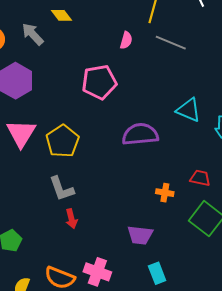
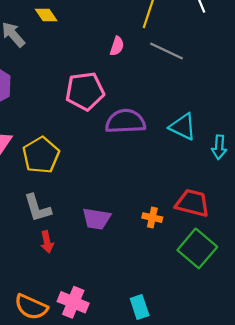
purple semicircle: (140, 134) -> (125, 121), moved
red trapezoid: (200, 178) -> (192, 203), size x1.5
purple trapezoid: (140, 235) -> (97, 219), moved

